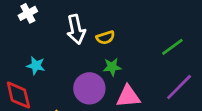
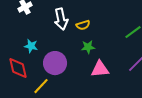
purple circle: (89, 88) -> (55, 63), moved

